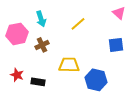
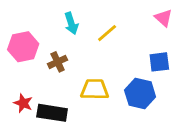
cyan arrow: (41, 19) -> (71, 23), moved
blue hexagon: (96, 80) -> (140, 94), moved
black rectangle: (38, 82) -> (52, 113), size x1.5

